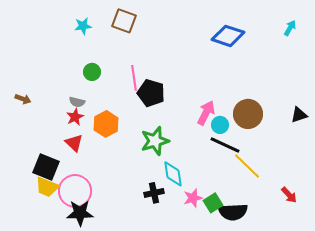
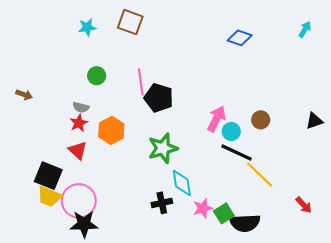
blue diamond: (228, 36) -> (240, 38), size x0.7
brown arrow: (23, 99) -> (24, 95), moved
brown circle: (248, 114) -> (261, 120), size x0.6

